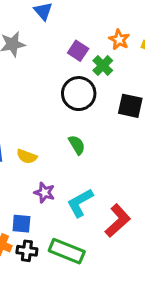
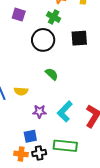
purple square: (78, 51) -> (19, 15), moved

